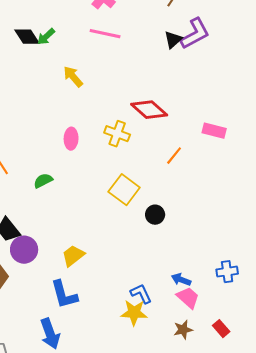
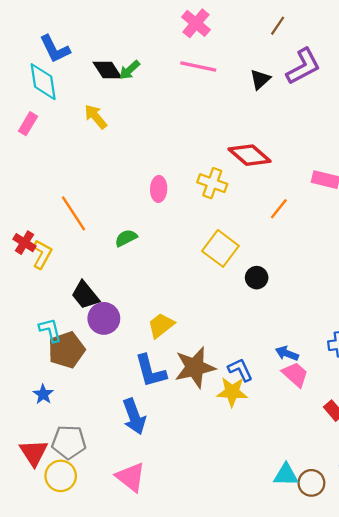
black triangle: (173, 40) -> (260, 79), moved
yellow arrow: (73, 77) -> (96, 117), moved
brown star: (183, 330) -> (195, 367), moved, size x1.8

